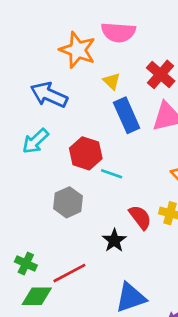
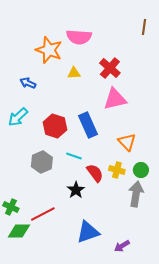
yellow triangle: (112, 81) -> (74, 73), turned -48
blue arrow: (49, 95) -> (28, 83), size x0.6
blue rectangle: (127, 115) -> (88, 125), moved
cyan line: (112, 174) -> (74, 156), moved

